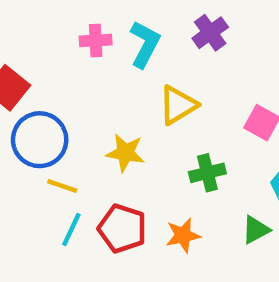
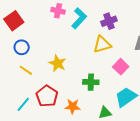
yellow triangle: (178, 105) -> (102, 44), moved
blue circle: (40, 140) -> (22, 47), size x0.6
cyan line: (71, 229) -> (23, 104), moved

